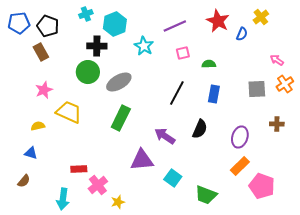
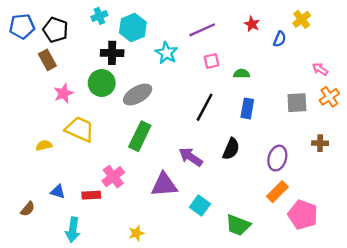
red star: (218, 21) -> (252, 24), size x0.6
pink star: (44, 90) -> (64, 93), moved
blue triangle: (31, 153) -> (58, 192), moved
pink cross: (98, 185) -> (113, 177), moved

